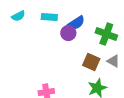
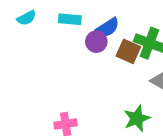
brown square: (91, 62) -> (128, 51), moved

